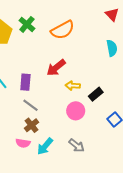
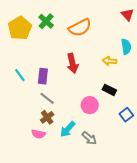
red arrow: (56, 68) -> (72, 63), turned -66
yellow arrow: (73, 86) -> (110, 61), moved
black rectangle: (96, 94) -> (109, 90), turned 64
cyan arrow: (45, 146) -> (68, 129), moved

